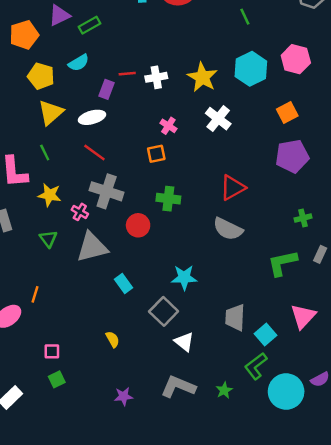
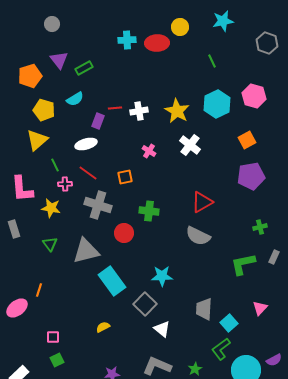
purple triangle: (59, 15) -> (59, 60), turned -42
yellow triangle: (51, 112) -> (37, 140), moved
green line: (45, 153) -> (55, 165), moved
orange square: (156, 154) -> (125, 177), moved
pink cross: (80, 212) -> (65, 184), moved, turned -32
cyan rectangle: (124, 284) -> (112, 281), size x1.8
pink triangle: (303, 316) -> (260, 308), size x0.7
yellow semicircle: (113, 339) -> (103, 327), turned -88

